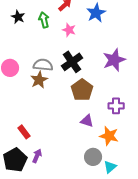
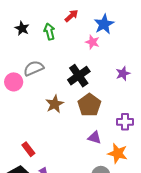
pink star: (69, 30) -> (92, 42), moved
purple star: (114, 60) -> (123, 74), size x0.6
gray semicircle: (43, 65) -> (34, 68), moved, turned -30
brown star: (39, 80) -> (55, 104), moved

